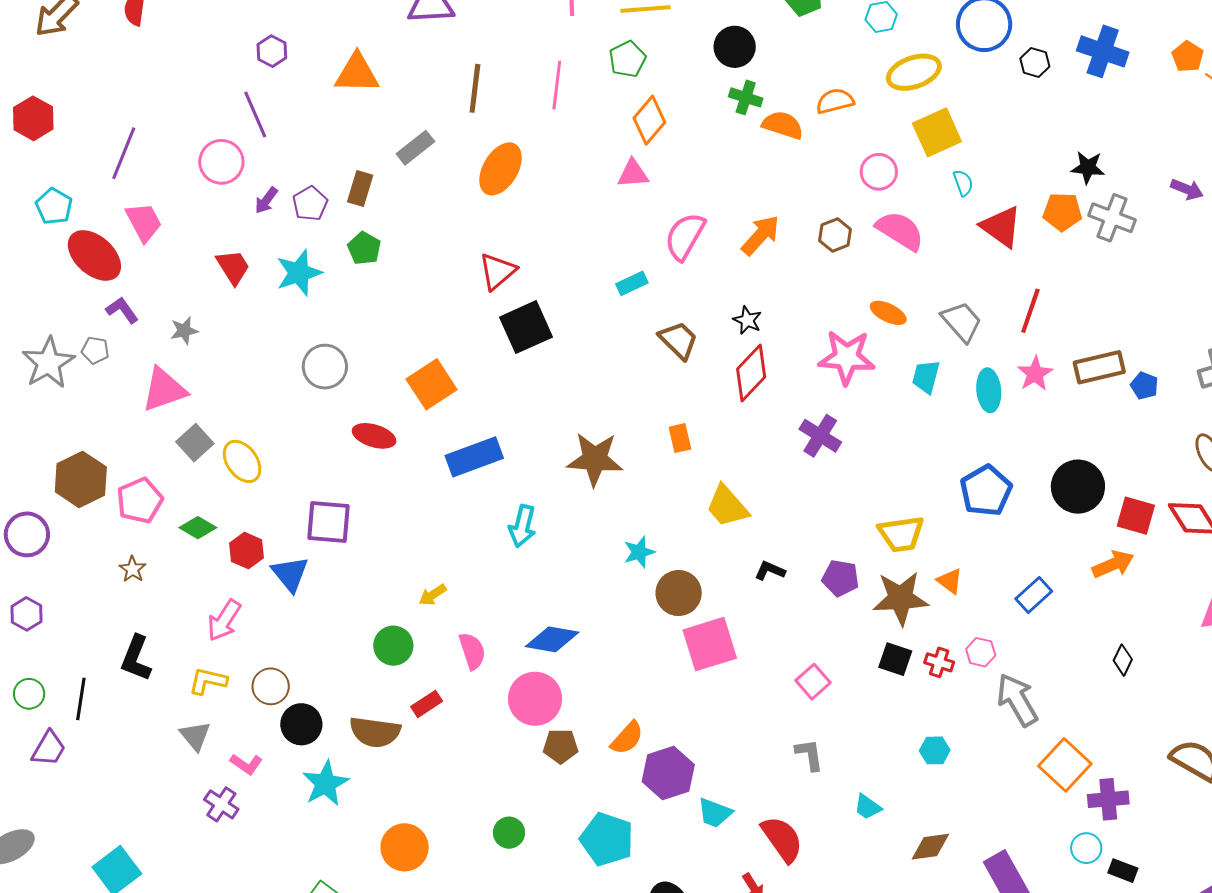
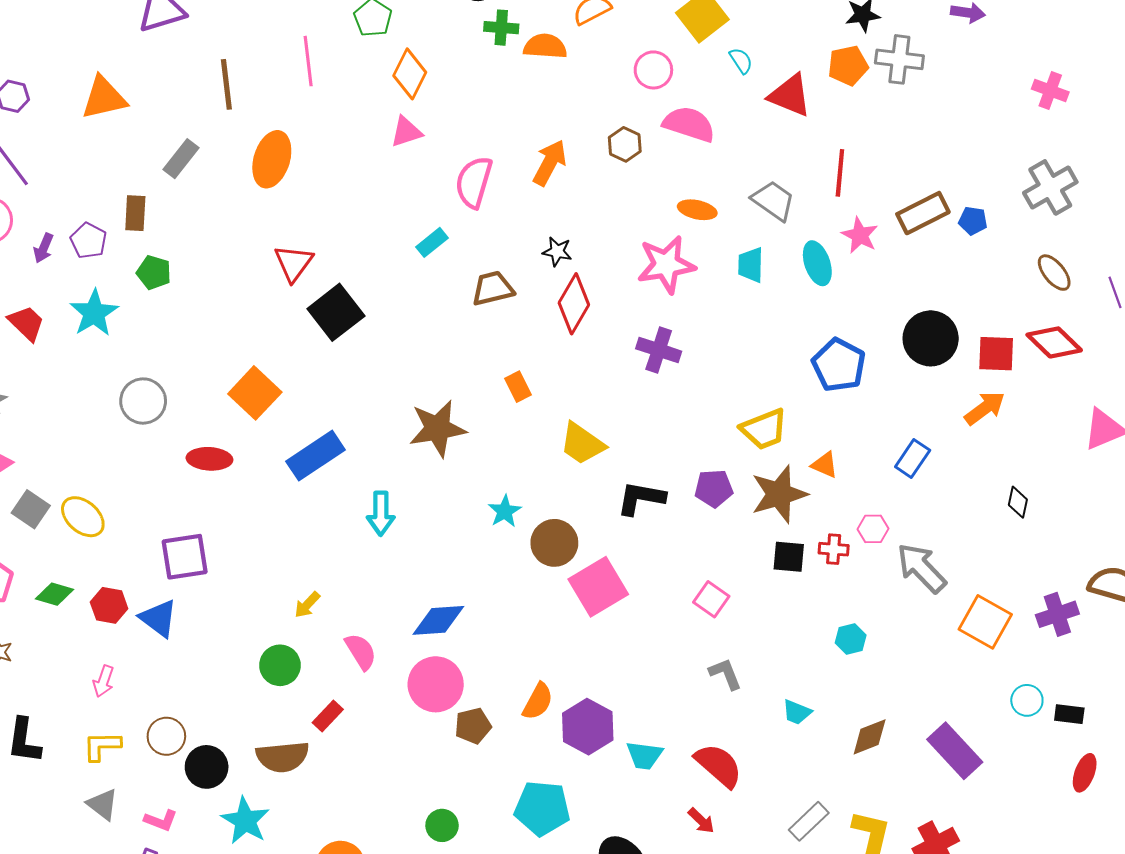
brown trapezoid: (678, 340) -> (493, 288), turned -45
black L-shape: (770, 571) -> (641, 498), size x1.6
pink arrow: (224, 620) -> (103, 681), size x0.7
purple cross: (1108, 799) -> (1057, 614), moved

